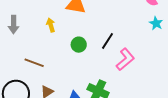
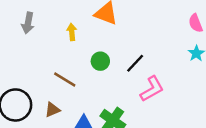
brown line: (34, 63) -> (65, 80), moved

